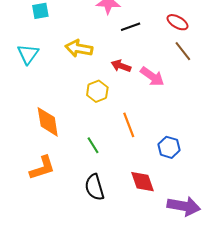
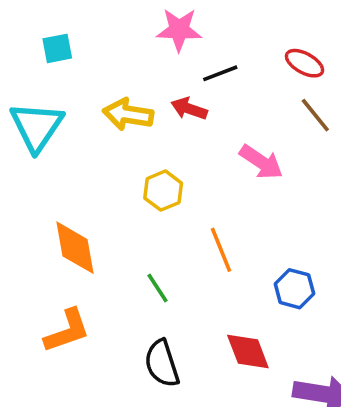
cyan triangle: (28, 54) -> (37, 127), size x1.4
red arrow: (121, 66) -> (189, 109), moved

